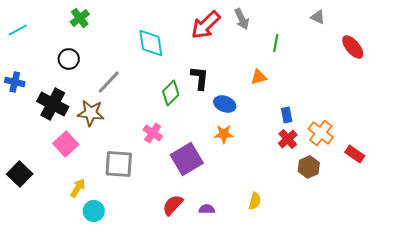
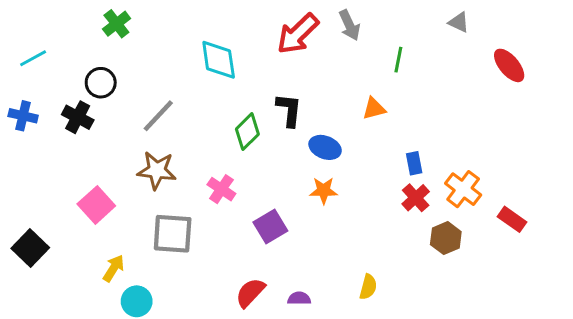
cyan line: (18, 30) -> (33, 58), moved
black cross: (53, 104) -> (78, 117), moved, size x0.7
brown star: (91, 113) -> (157, 170), moved
purple square: (187, 159) -> (270, 227), size x0.7

